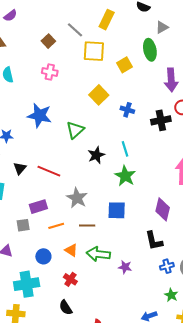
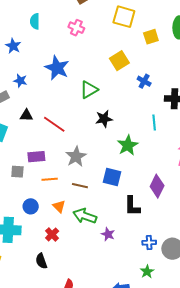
cyan line: (125, 149) -> (154, 123), moved
black triangle: (20, 168) -> (26, 115), turned 40
black L-shape: (154, 241) -> (132, 206), moved

